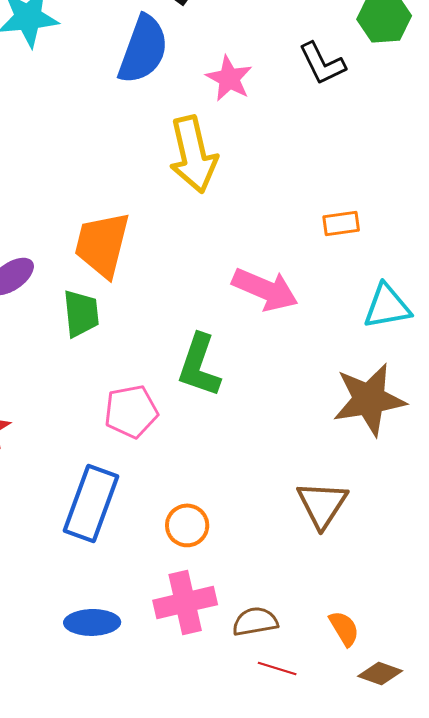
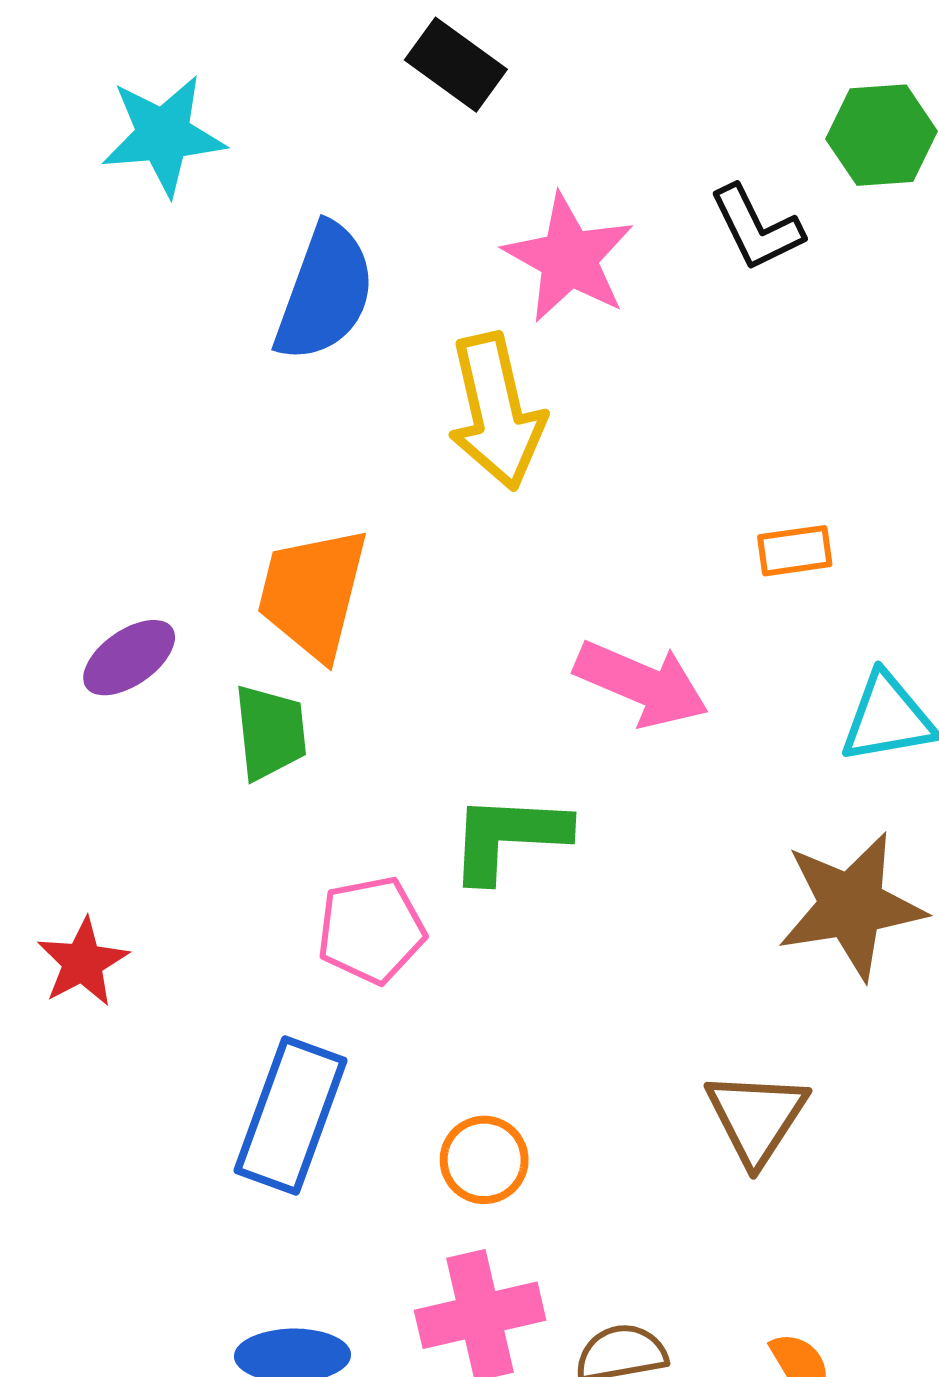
blue semicircle: (143, 49) -> (325, 293), moved
pink star: (229, 78) -> (569, 258), size x1.4
green L-shape: (199, 365) -> (508, 837), turned 74

